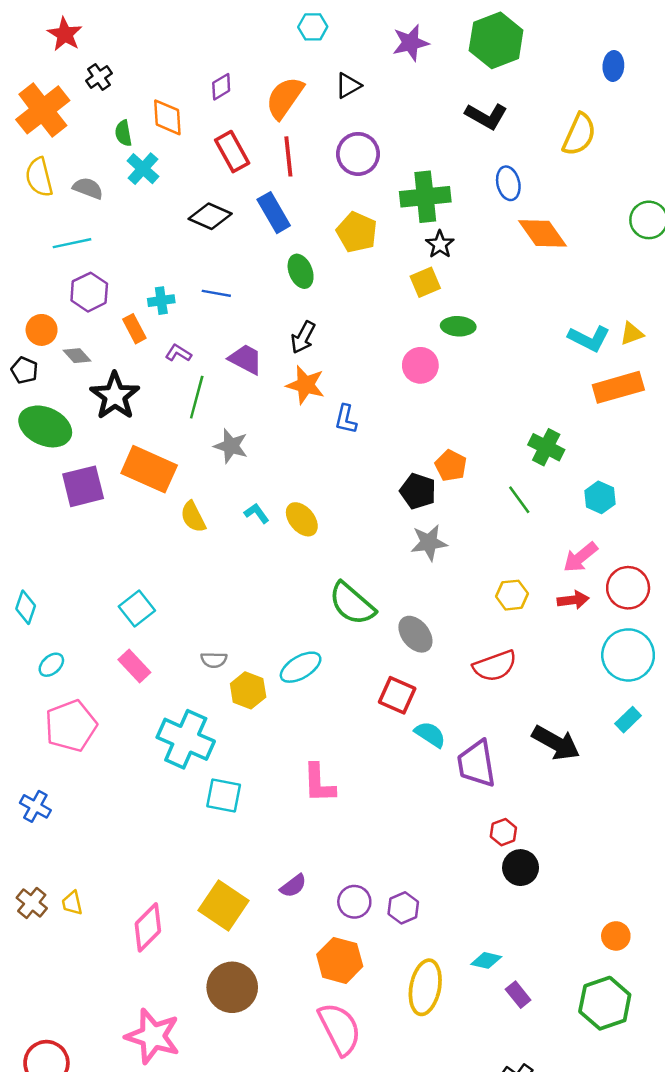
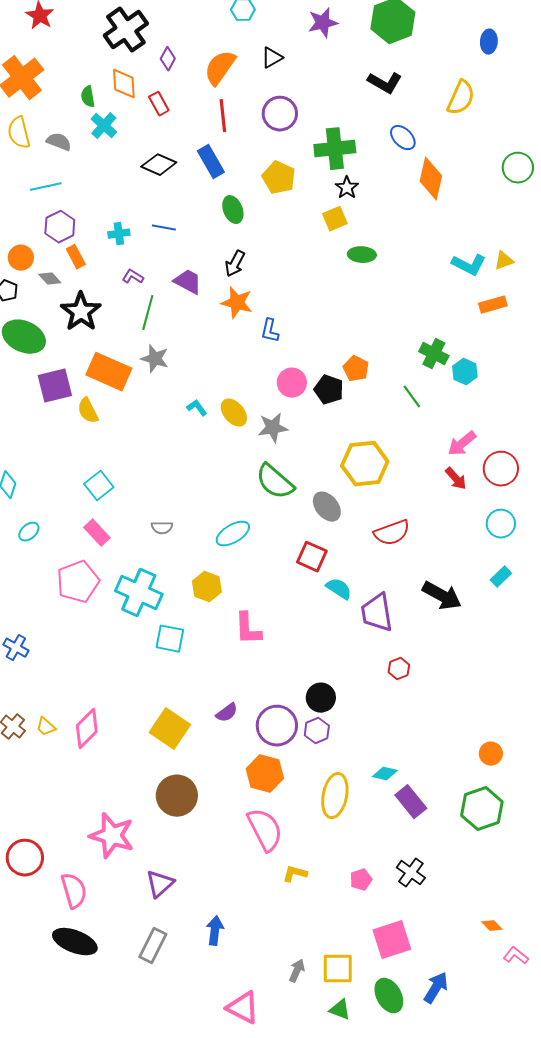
black cross: (99, 77) -> (126, 30), moved, size x2.0
purple diamond: (221, 87) -> (168, 59), turned -30
red rectangle: (232, 152) -> (159, 104), moved, size x0.7
blue ellipse: (508, 183) -> (403, 138), turned -32
orange diamond: (543, 233) -> (431, 179), turned 48
orange rectangle: (134, 329) -> (76, 257), moved
pink circle: (420, 365) -> (292, 383), moved
orange rectangle: (618, 387) -> (493, 305), size x0.7
gray star: (231, 446) -> (155, 359), moved
cyan hexagon: (600, 497) -> (465, 372), moved
yellow semicircle: (193, 517) -> (88, 411), moved
gray star: (429, 543) -> (273, 428), moved
yellow hexagon: (512, 595) -> (365, 464), moved, size x1.8
red arrow: (573, 600) -> (456, 479), turned 55
cyan circle: (628, 655) -> (501, 524), size x0.7
yellow hexagon: (248, 690) -> (207, 587), moved
pink pentagon: (71, 726) -> (78, 582), moved
black circle: (521, 868) -> (321, 698), moved
purple circle: (354, 902) -> (277, 726), size x1.5
yellow trapezoid: (72, 903) -> (46, 727), turned -35
pink diamond: (148, 927) -> (87, 729), moved
purple rectangle: (518, 995) -> (411, 802), size x1.5

